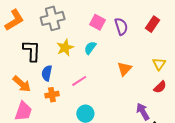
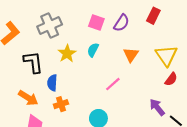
purple semicircle: (121, 26) -> (121, 23), turned 60
yellow triangle: (159, 64) -> (166, 56), size x1.6
orange triangle: (124, 69) -> (131, 55), moved
pink line: (79, 81) -> (113, 84), moved

